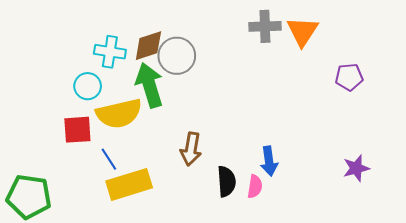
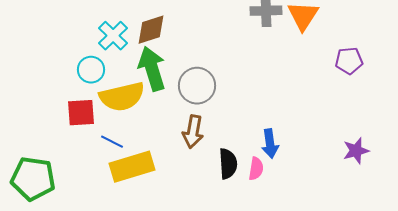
cyan cross: (110, 52) -> (113, 36), turned 36
gray circle: (177, 56) -> (197, 86), moved
blue line: (109, 159) -> (112, 142), turned -30

